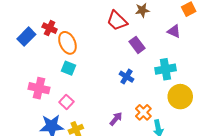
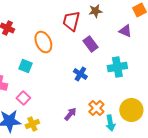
red trapezoid: (117, 21) -> (71, 21), turned 60
orange ellipse: (67, 43) -> (43, 42), moved
yellow circle: (180, 97) -> (131, 110), moved

